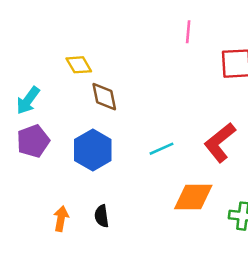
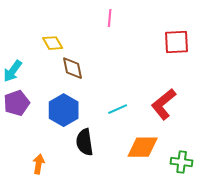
pink line: (188, 32) -> (110, 18), moved
black semicircle: (102, 216) -> (85, 142), moved, size x1.5

